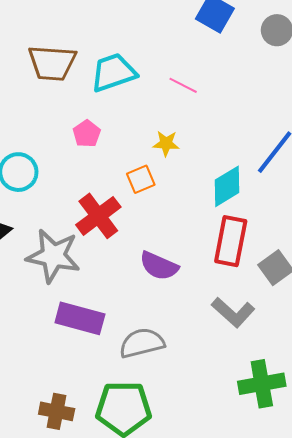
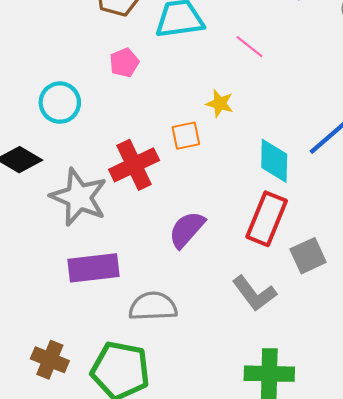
pink pentagon: (87, 134) -> (124, 63), moved
cyan diamond: (227, 186) -> (274, 161), turned -69
purple semicircle: (159, 266) -> (187, 230), turned 96
purple rectangle: (80, 318) -> (94, 268), turned -33

